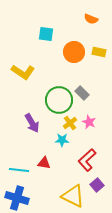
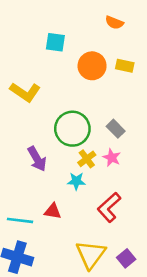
gray rectangle: (82, 93) -> (116, 129), moved
purple square: (97, 185) -> (126, 258), moved
yellow triangle: (73, 196) -> (91, 254), turned 40

